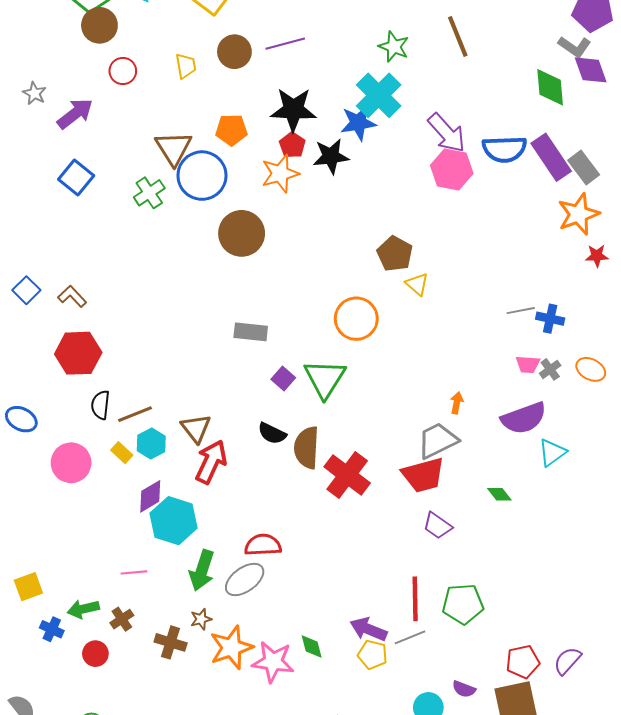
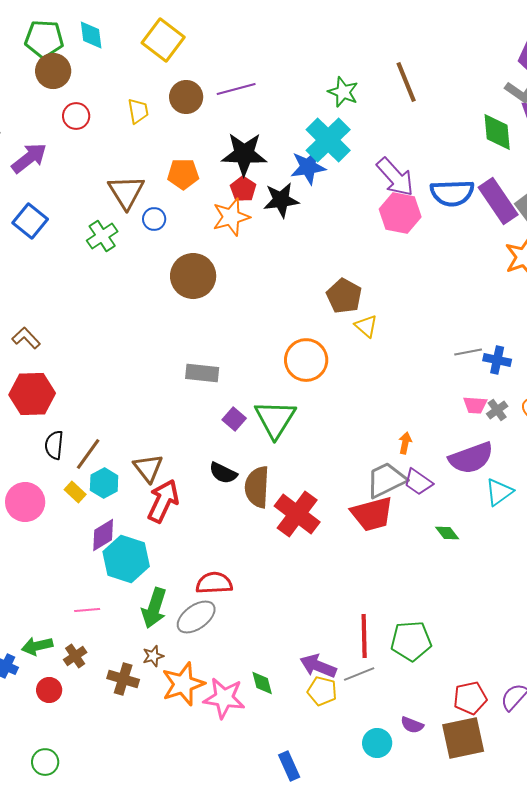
blue circle: (202, 176) -> (154, 219), size x0.5
brown line: (135, 414) -> (88, 454), turned -32
purple trapezoid: (437, 526) -> (418, 482), moved

